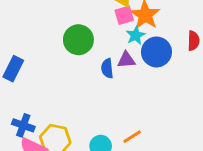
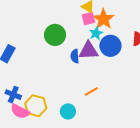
purple triangle: (126, 60) -> (89, 51), size x1.5
orange line: (132, 137) -> (91, 92), moved

